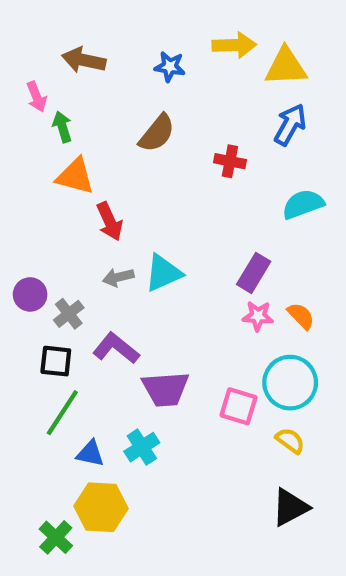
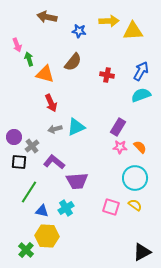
brown arrow: (84, 60) -> (47, 17), moved
blue arrow: (290, 125) -> (141, 71), moved
orange triangle: (75, 176) -> (45, 74), moved
black square: (56, 361) -> (19, 162), moved
pink square: (239, 406) -> (111, 207), moved
black triangle: (290, 507) -> (142, 252), moved

